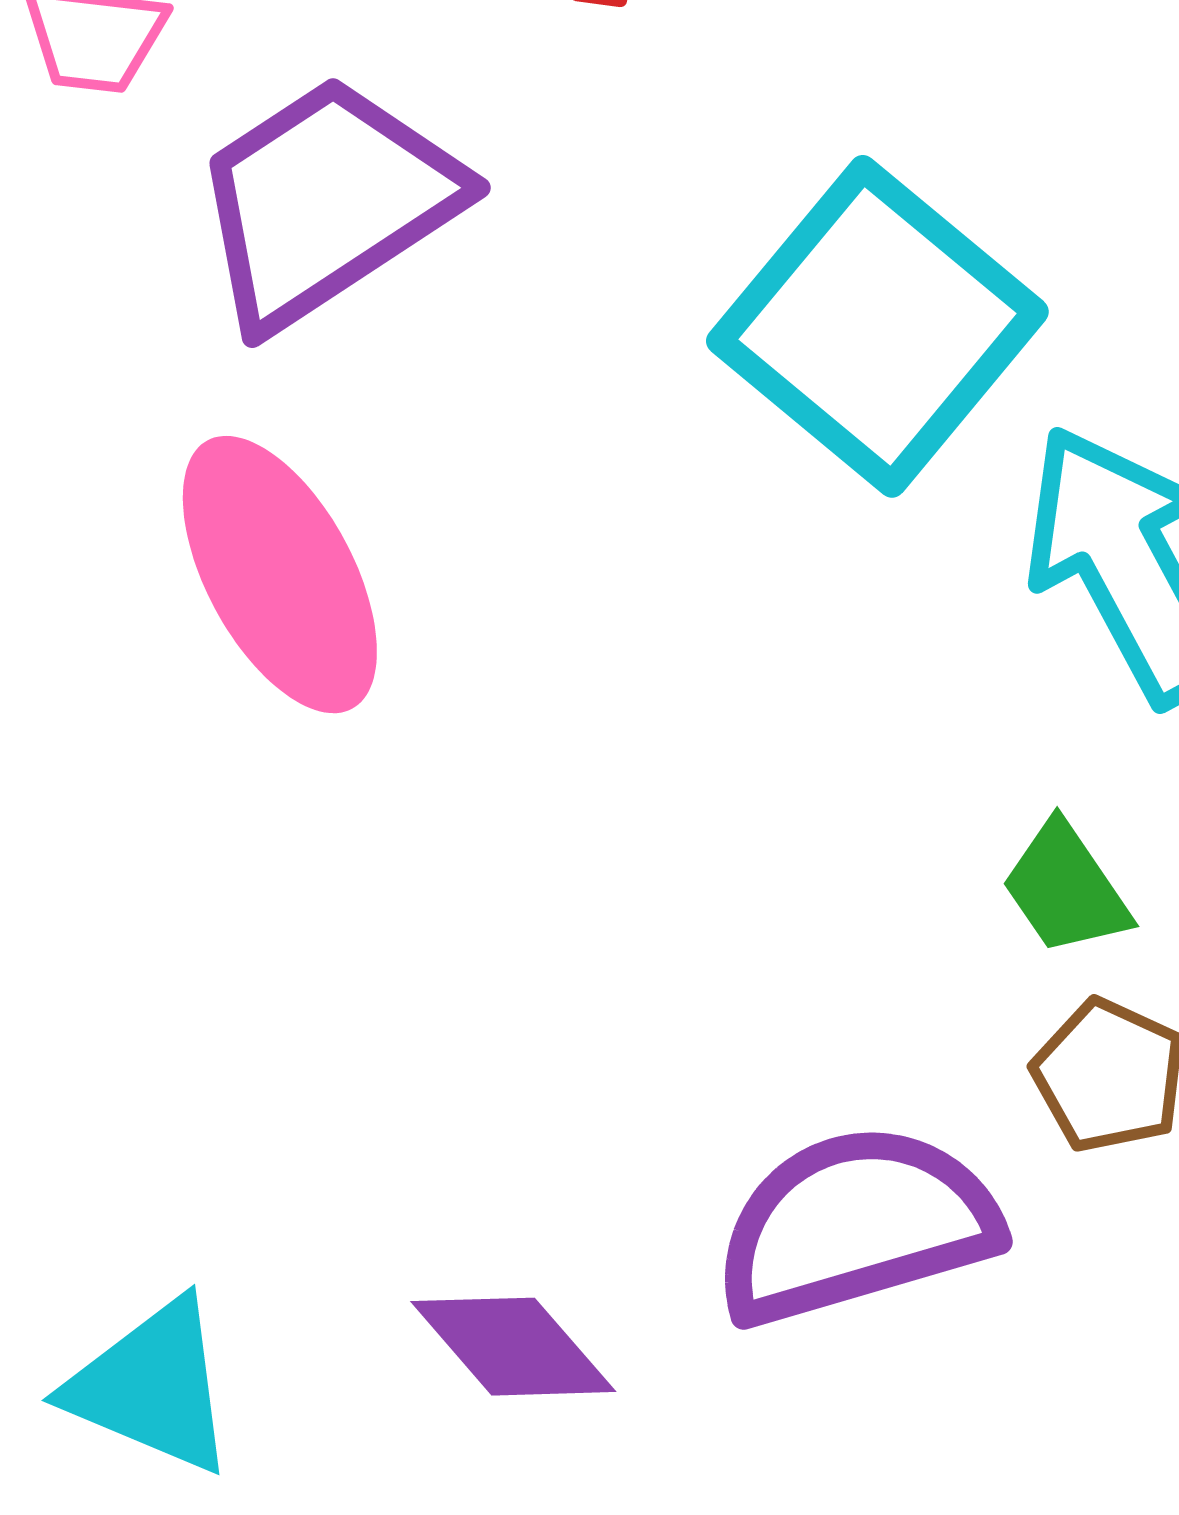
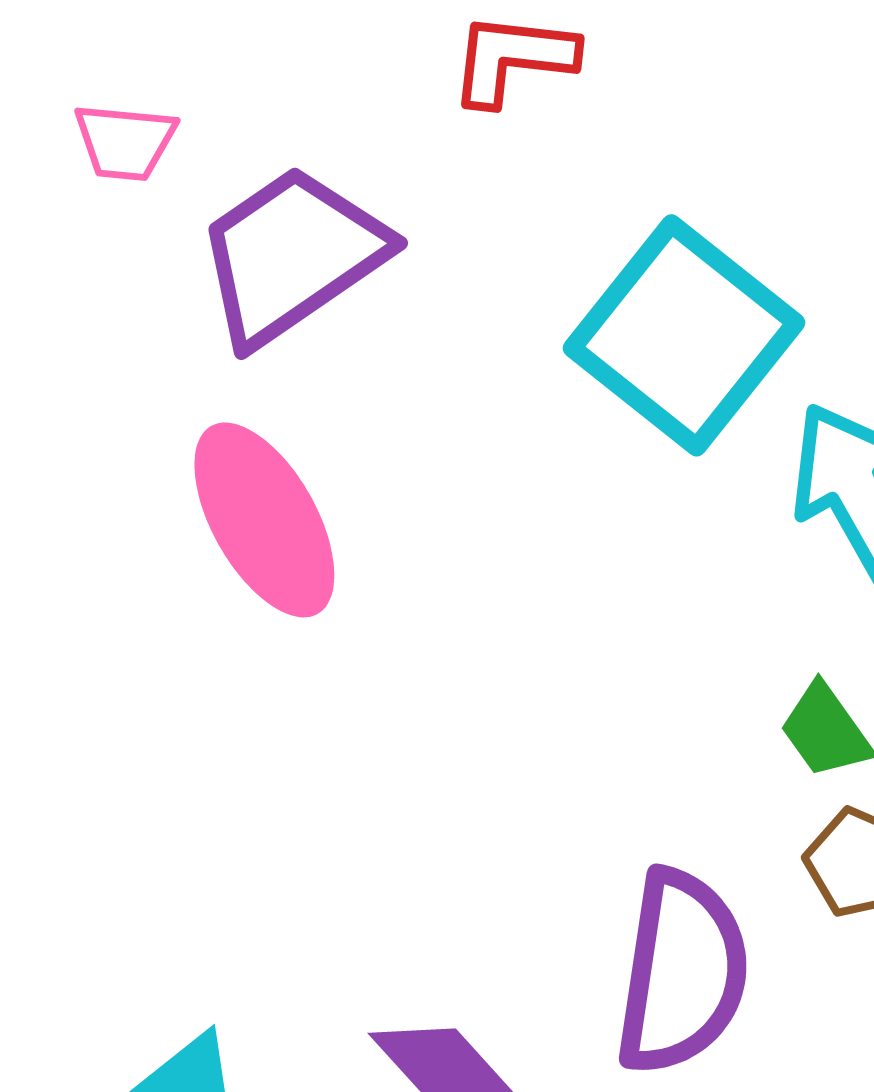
purple semicircle: (856, 1225) -> (682, 972), turned 116

